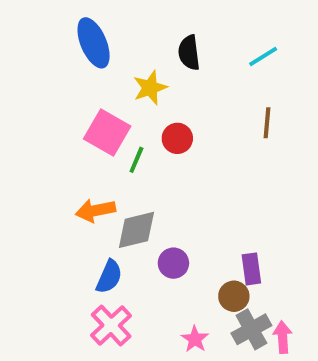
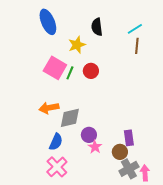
brown line: (267, 123) -> (137, 46), moved
green line: (136, 160) -> (70, 73), moved
pink star: (195, 339) -> (95, 147), moved

